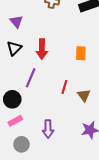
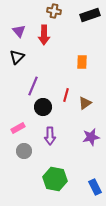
red arrow: (42, 49) -> (44, 35), moved
brown triangle: (84, 95) -> (85, 103), turned 32
black circle: (12, 99) -> (43, 107), moved

